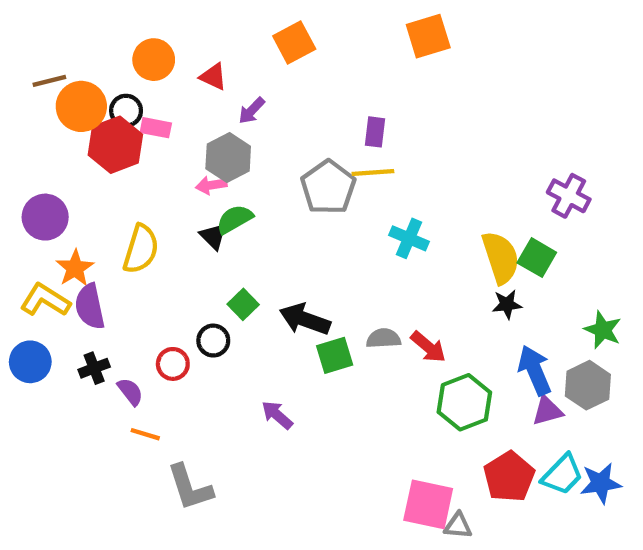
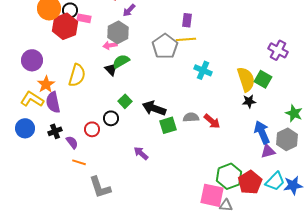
green hexagon: (464, 402) -> (229, 176), moved

